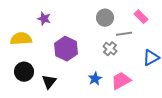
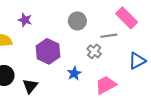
pink rectangle: (141, 17) -> (127, 18), size x1.5
gray circle: (105, 18) -> (77, 21), moved
blue star: (95, 79) -> (74, 73), moved

